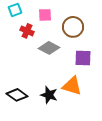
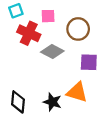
red cross: (27, 31) -> (29, 33), size x1.5
black diamond: (17, 95) -> (18, 102), turned 60

